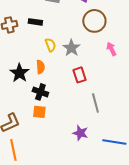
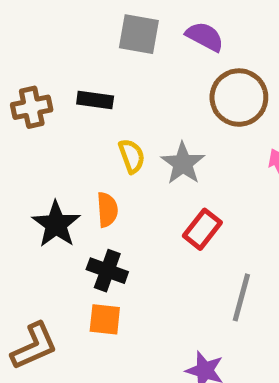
red rectangle: (79, 75) -> (202, 229), turned 56
gray line: (95, 103) -> (241, 297), turned 30

